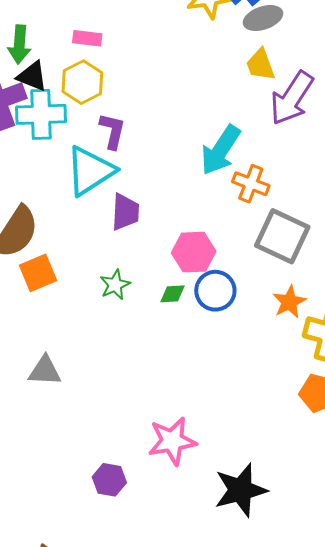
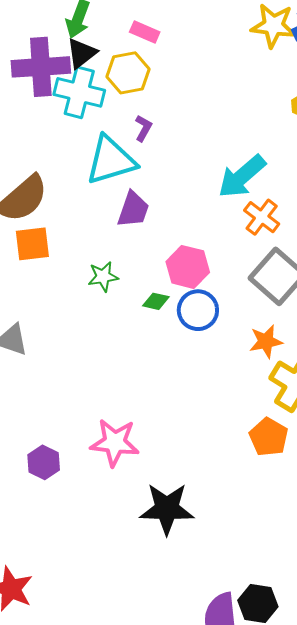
black triangle: (32, 76) -> (82, 53), turned 44
purple L-shape: (112, 131) -> (143, 128), size x0.7

